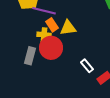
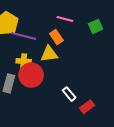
orange rectangle: (52, 25) -> (56, 37), moved

